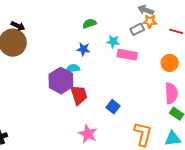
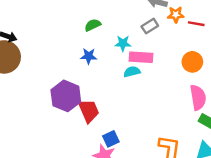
orange star: (150, 21) -> (176, 15), moved
cyan semicircle: (73, 68) -> (132, 72), moved
blue square: (113, 107) -> (111, 139), moved, turned 32

